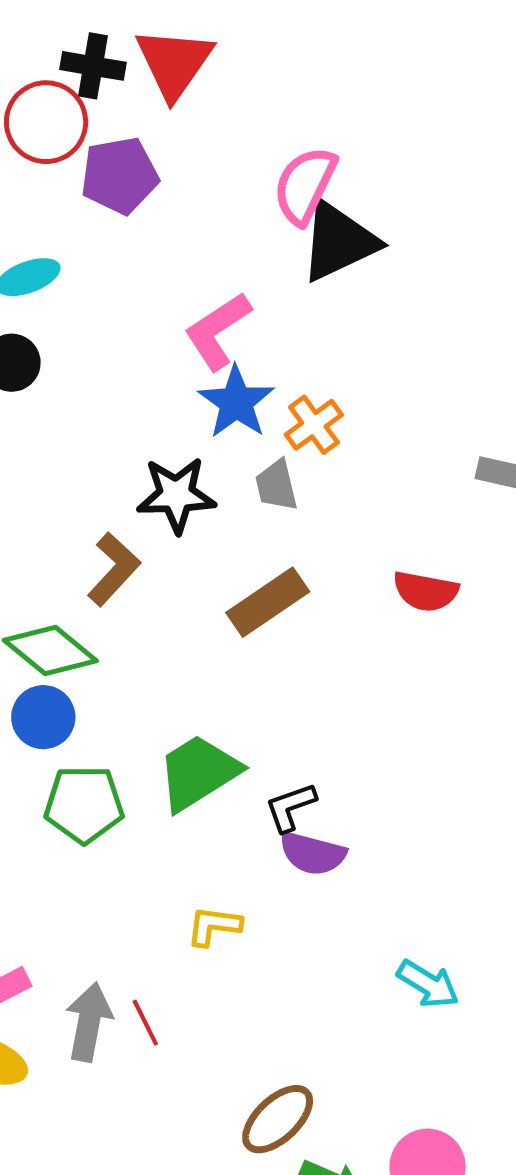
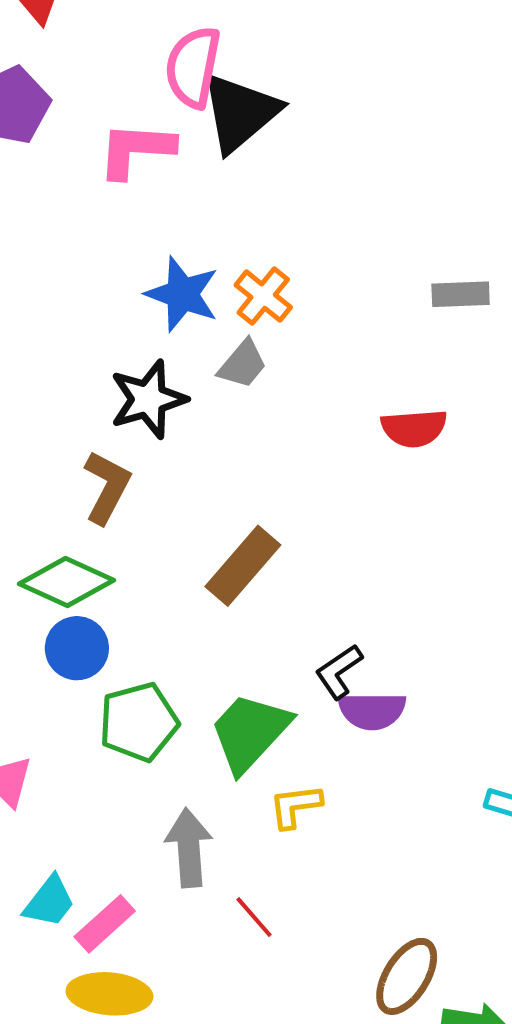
pink L-shape: (218, 331) -> (136, 150), moved, turned 52
gray trapezoid: (276, 485) -> (243, 364), turned -112
brown rectangle: (268, 602) -> (243, 566), moved
green trapezoid: (198, 772) -> (250, 732), moved
gray arrow: (89, 1022) -> (189, 848), moved

